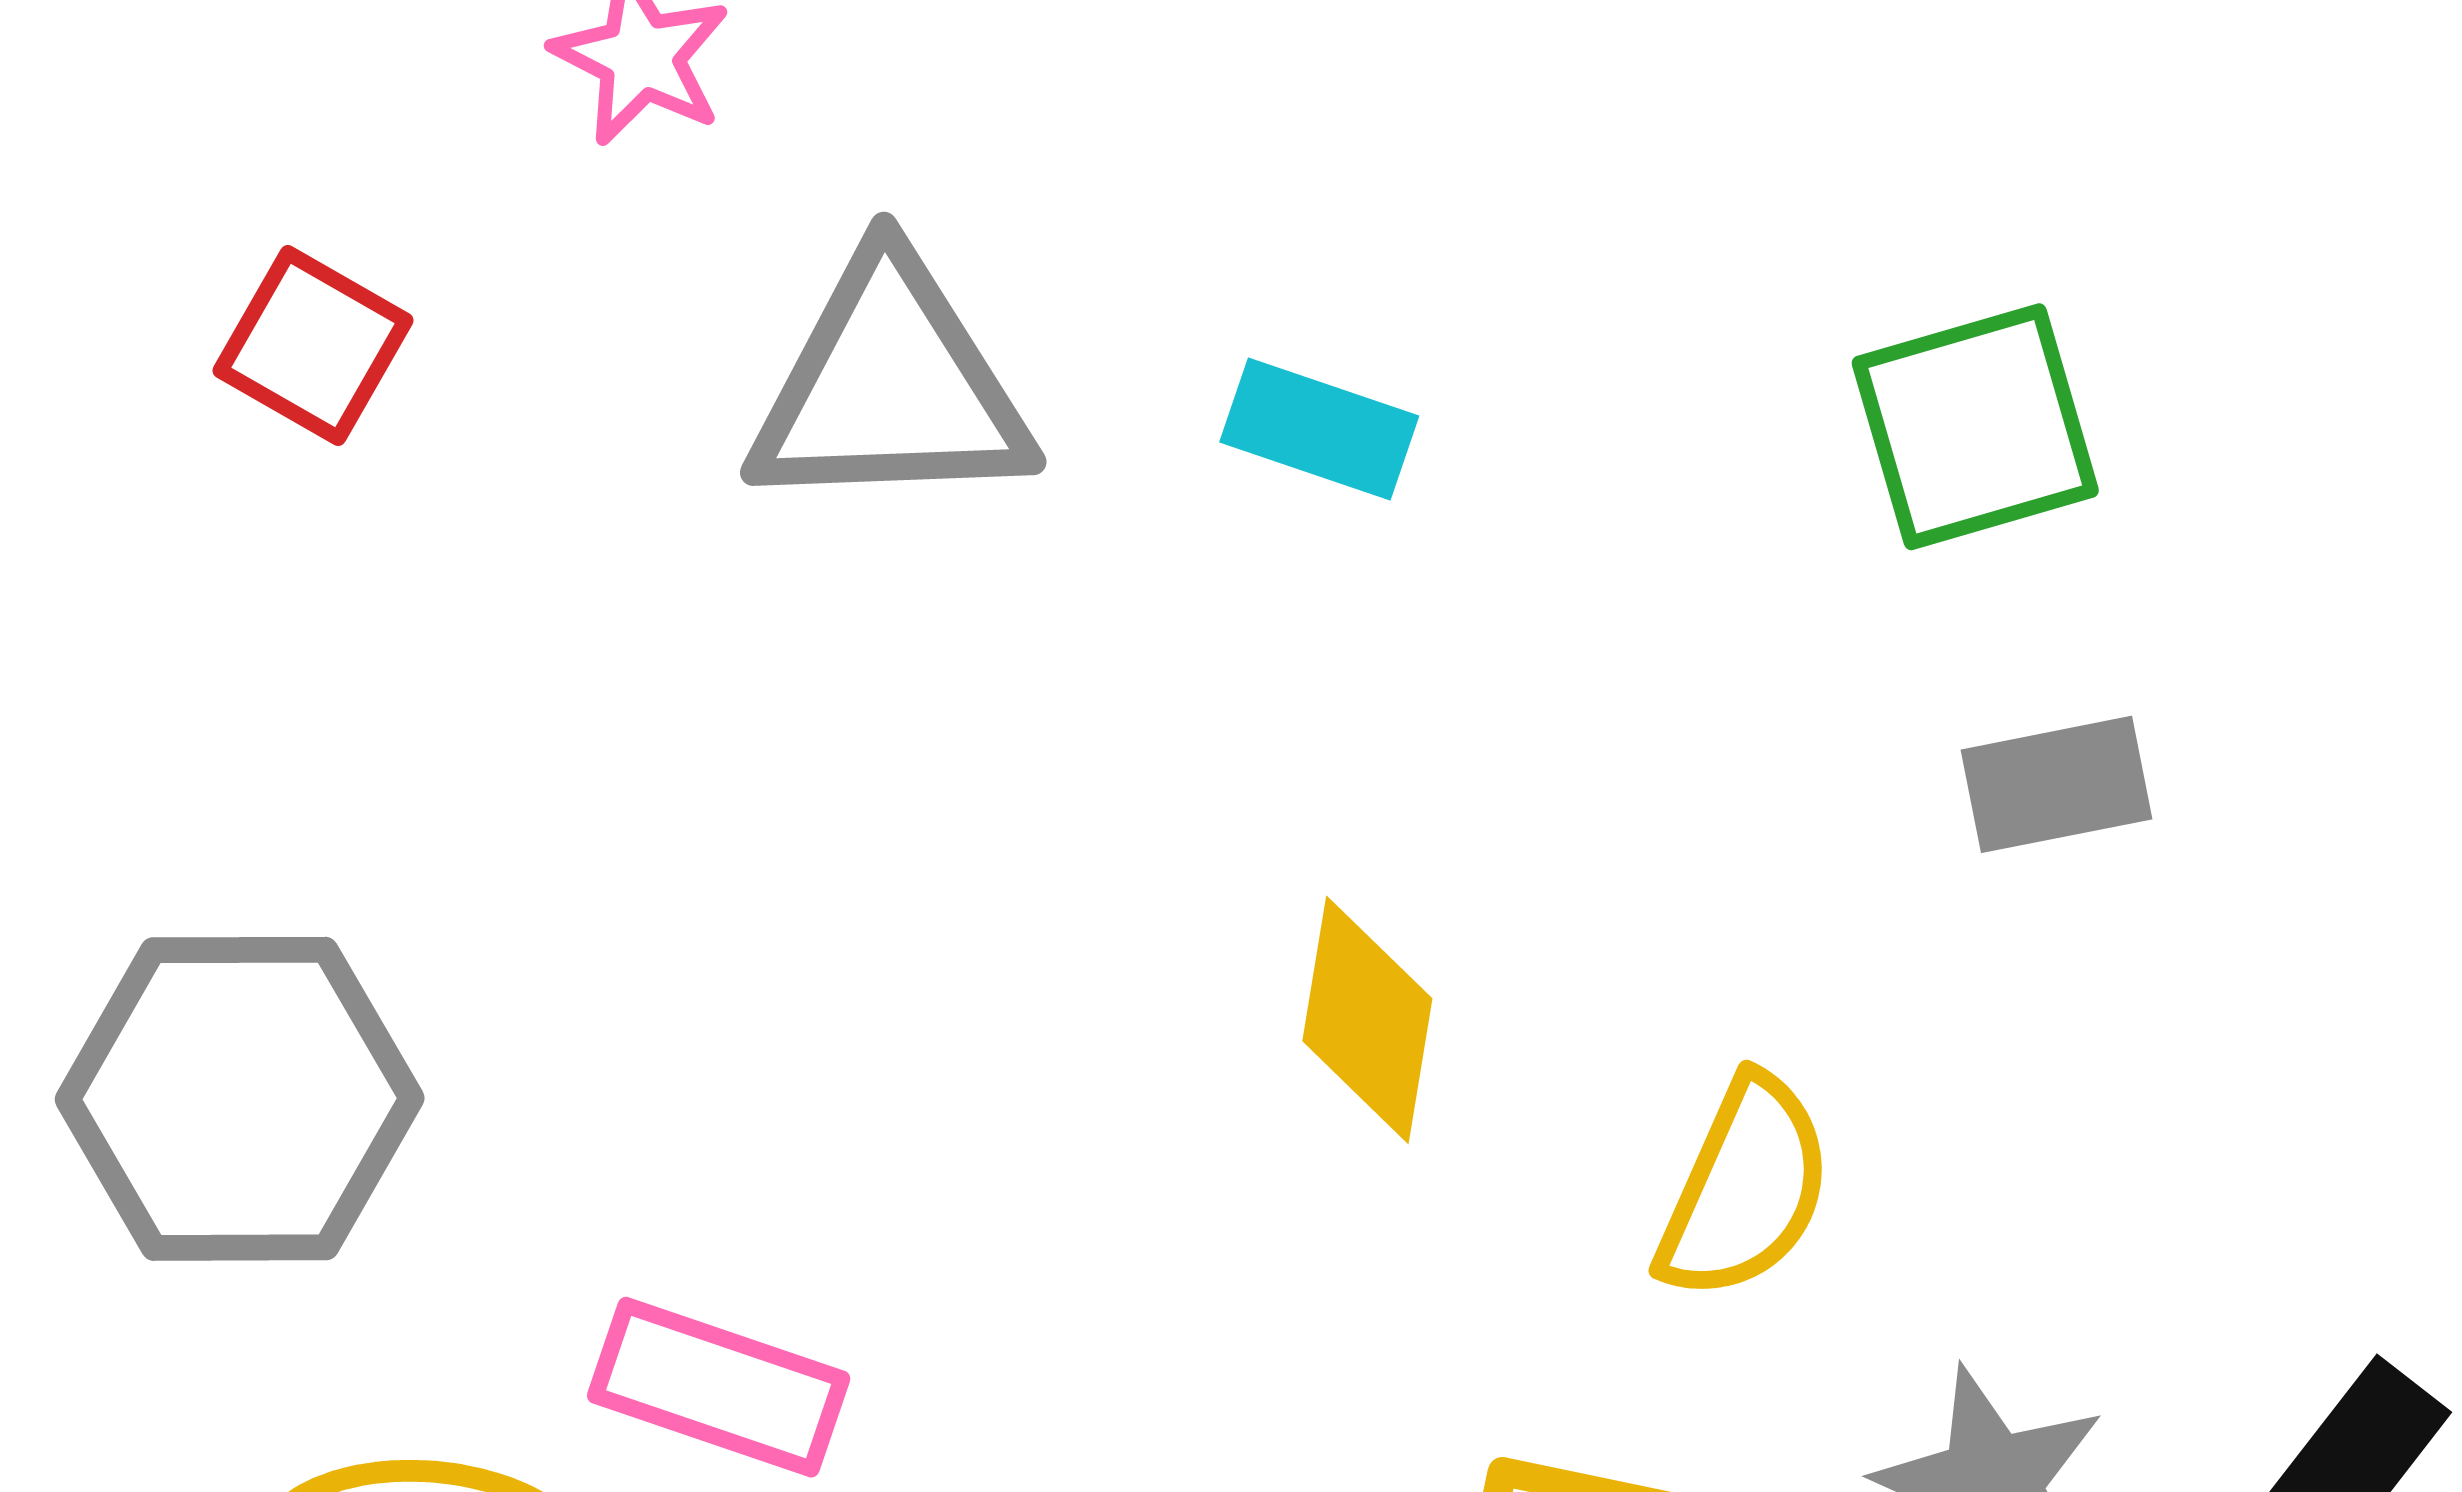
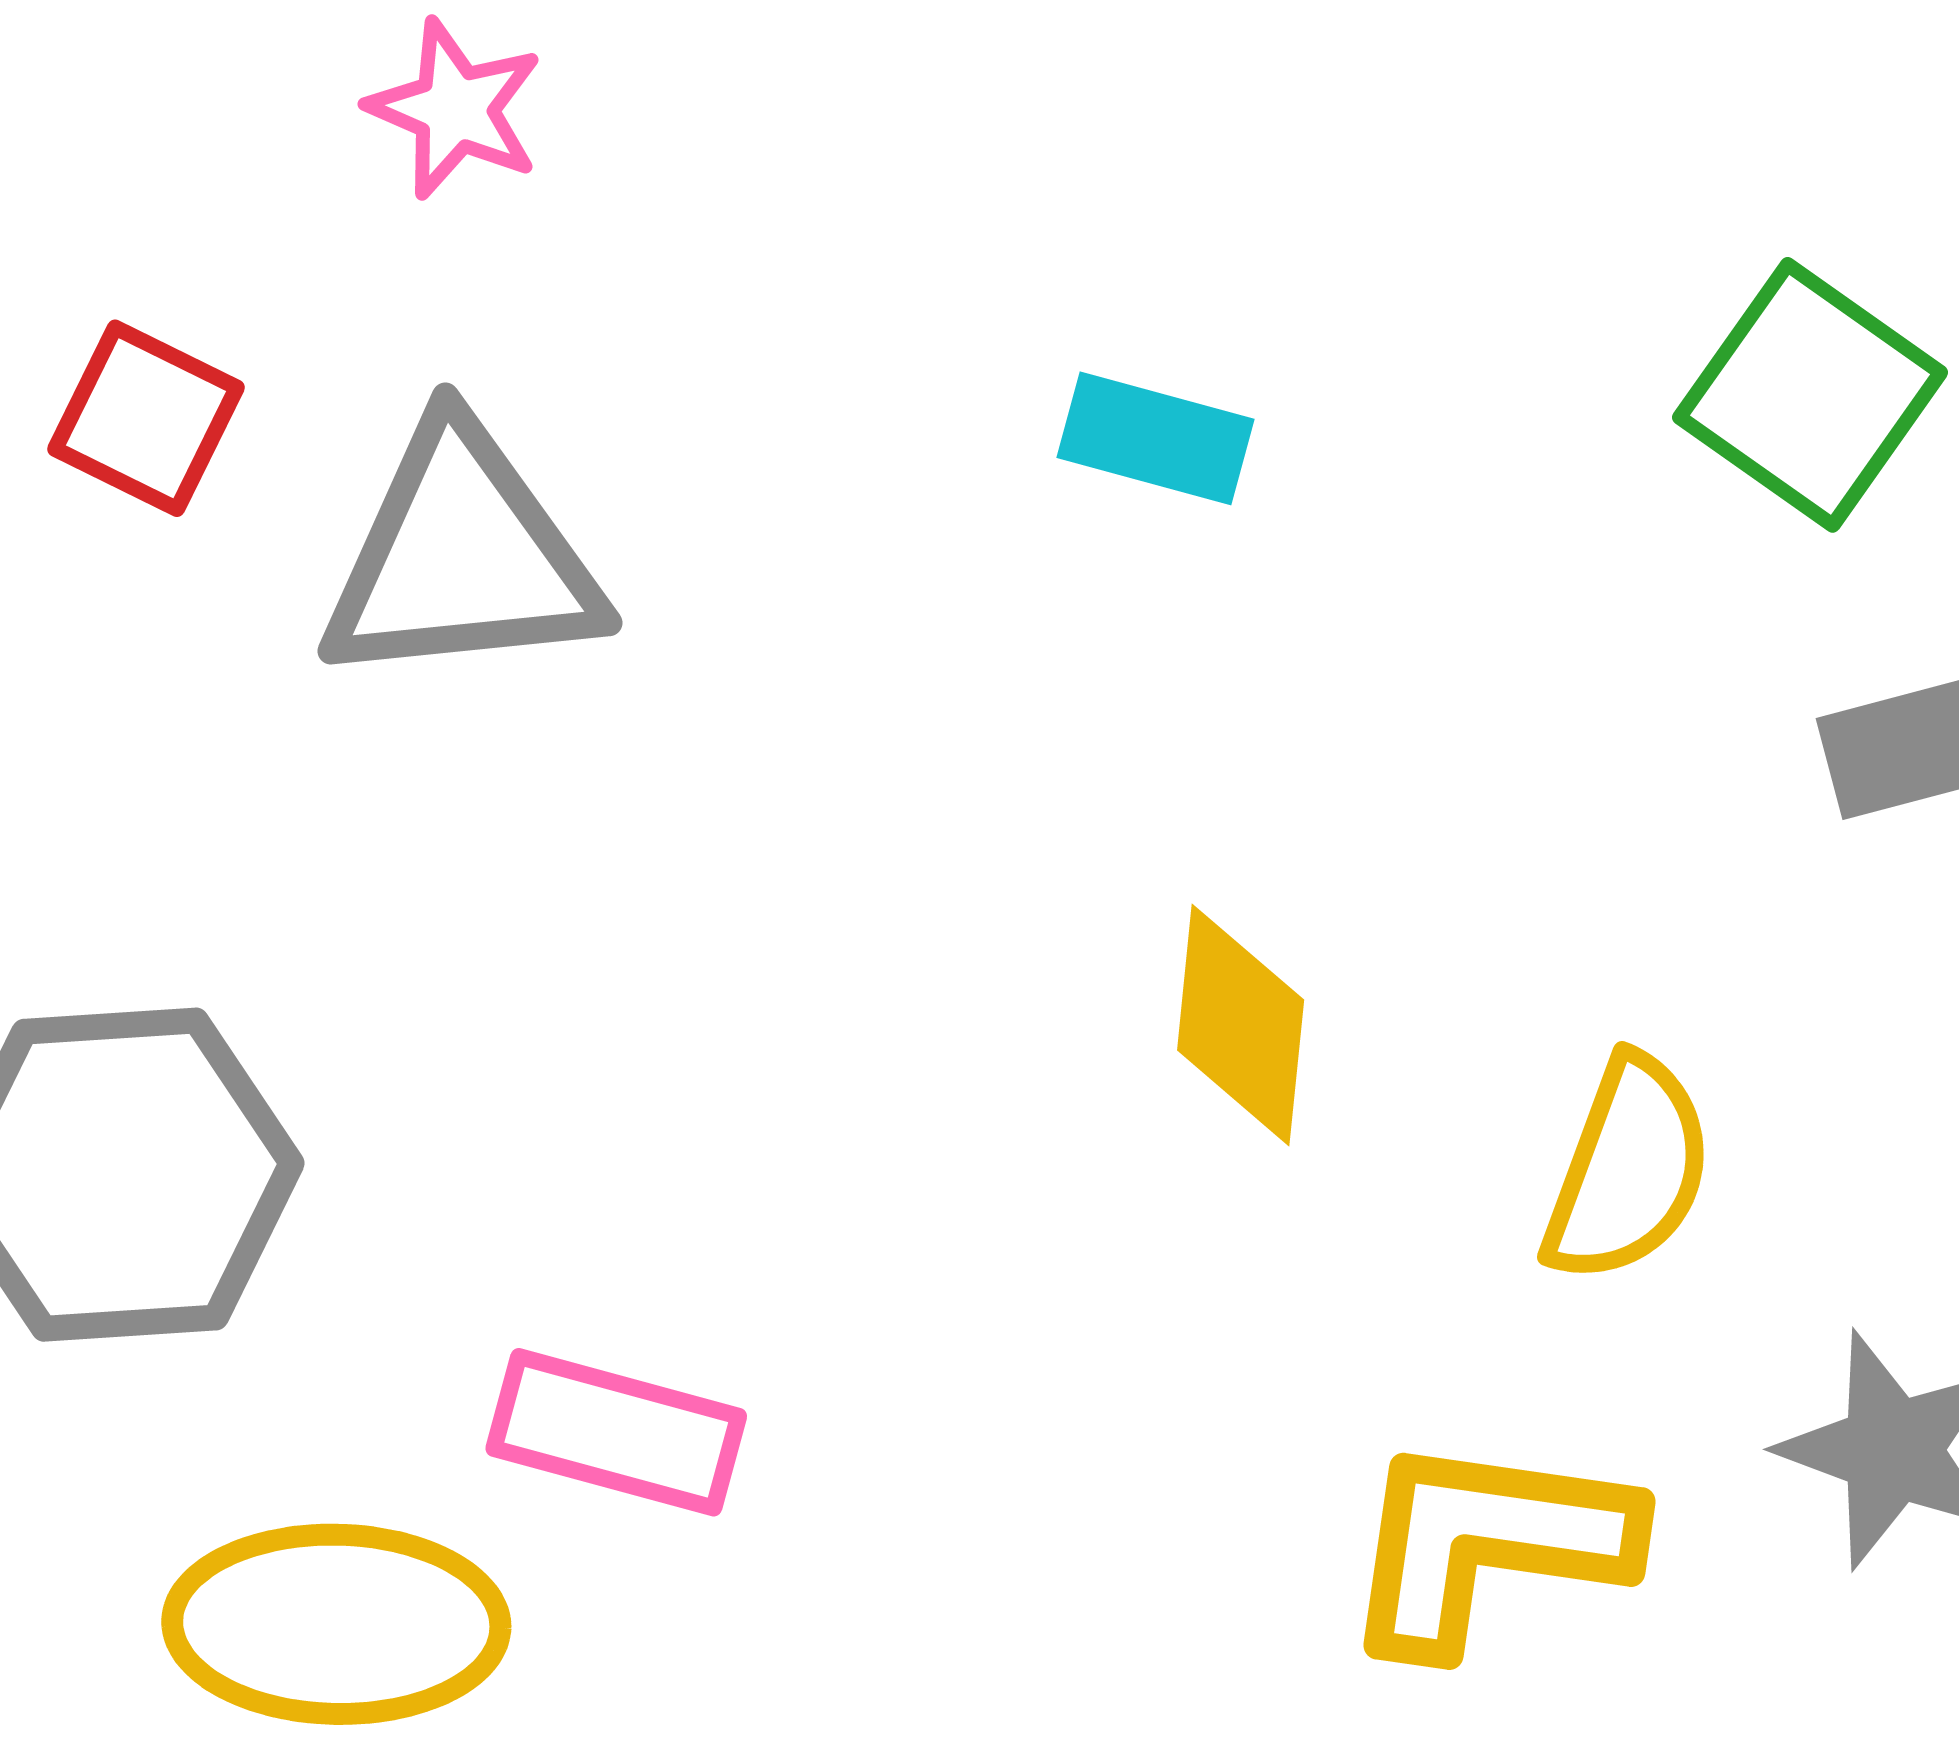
gray triangle: (890, 387) -> (462, 557), moved
green square: (1975, 427) -> (1810, 395), turned -35

